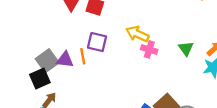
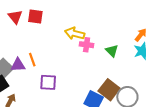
purple square: (97, 42) -> (48, 82), moved
green triangle: (186, 48) -> (112, 51), moved

